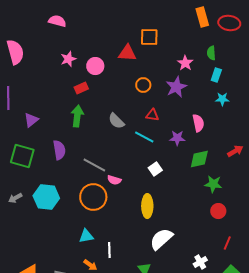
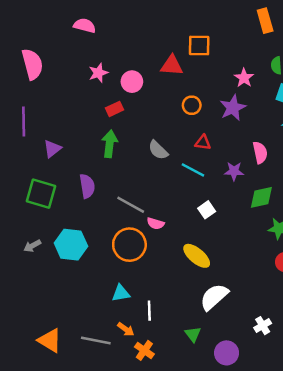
yellow ellipse: (147, 206) -> (197, 256), turned -50

